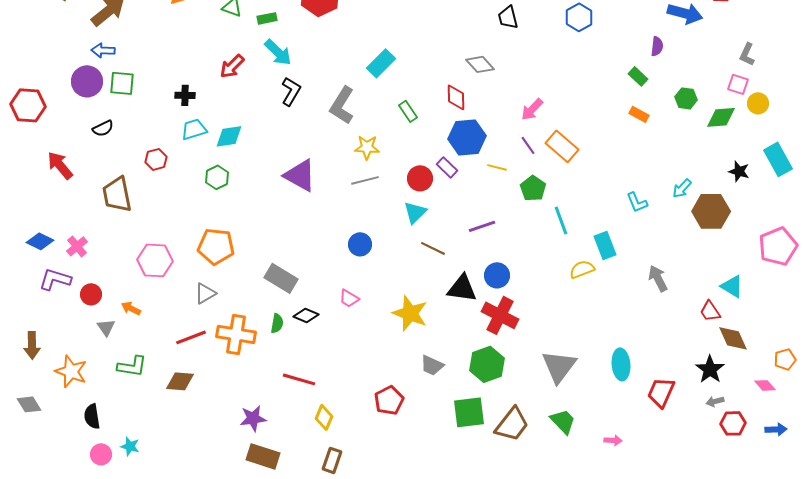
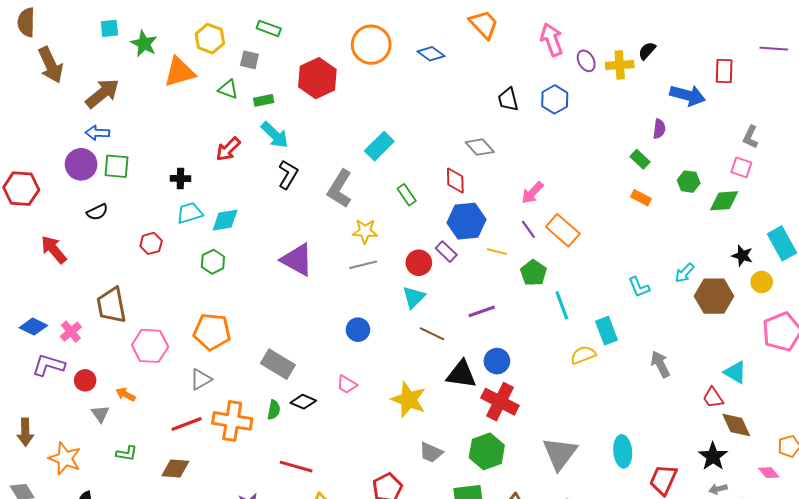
blue hexagon: (579, 17) -> (555, 99), moved
yellow circle: (758, 103) -> (762, 282), moved
brown trapezoid: (117, 194) -> (111, 305), moved
green L-shape: (132, 366) -> (127, 453), size x0.7

